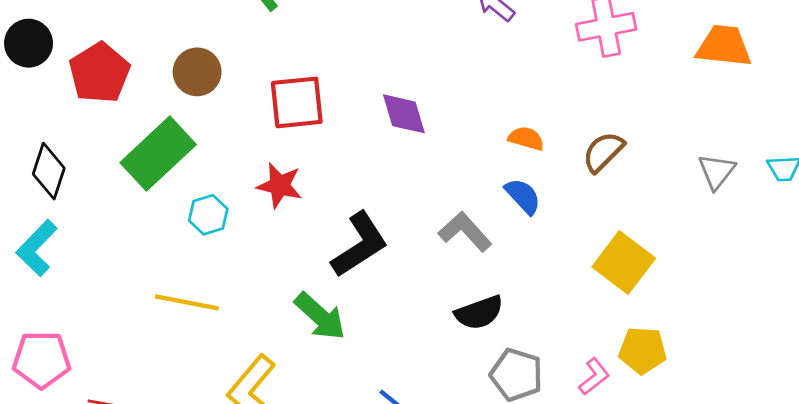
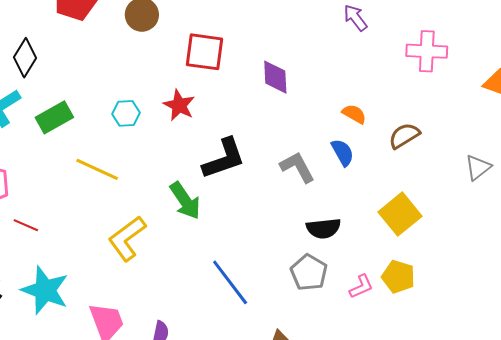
green rectangle: (158, 154) -> (54, 117), moved, size x0.7
black semicircle: (479, 313) -> (323, 228), moved

